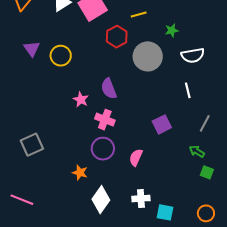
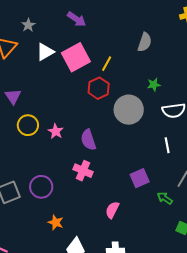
yellow line: (139, 14) -> (107, 64), moved, turned -49
yellow circle: (61, 56) -> (28, 125), moved
pink star: (81, 100) -> (56, 131), moved
purple circle: (103, 149) -> (41, 187), moved
green arrow: (197, 151) -> (165, 198), moved

